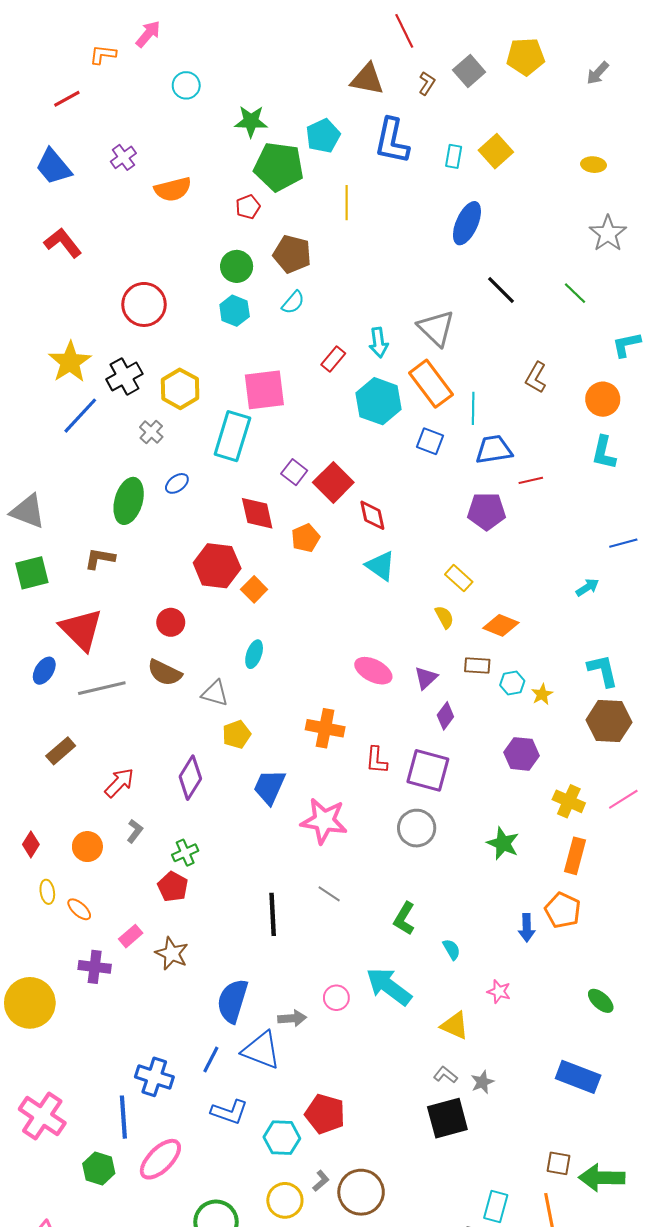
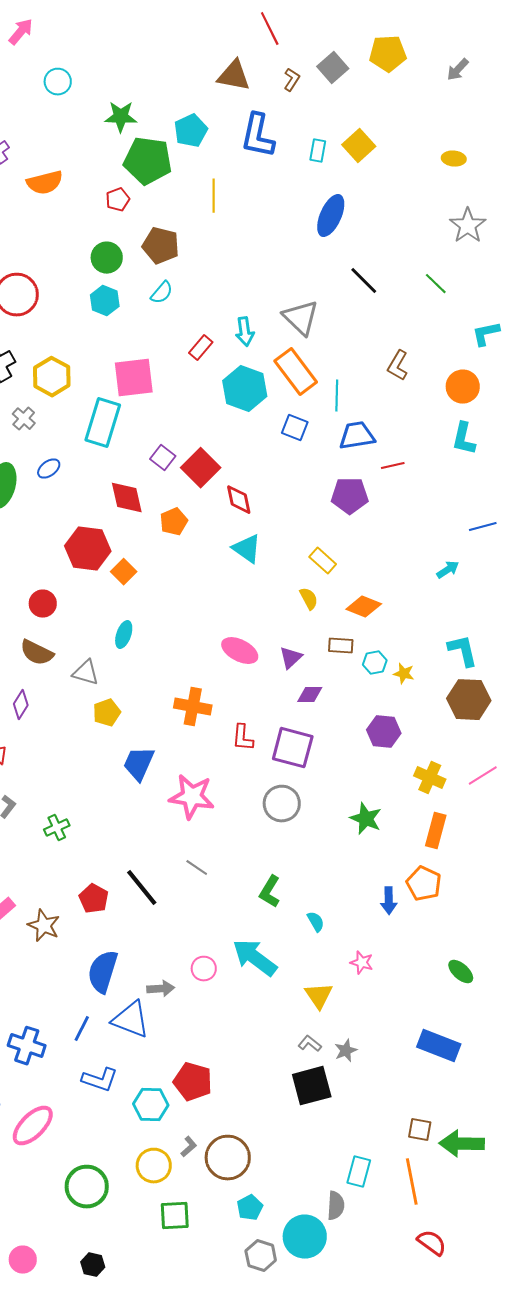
yellow star: (542, 694) -> (404, 674), turned -30
purple diamond: (445, 716) -> (310, 695), turned 52
purple diamond: (190, 778) -> (21, 705), moved, size x0.7
red pentagon: (173, 887) -> (94, 899), moved
black line: (273, 914) -> (142, 888), turned -36
yellow triangle: (455, 1026) -> (319, 996), turned 32

